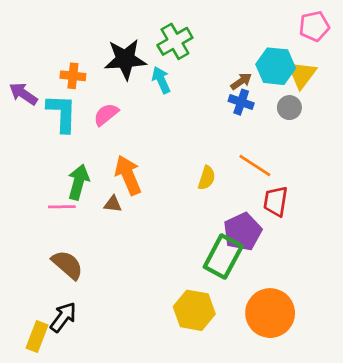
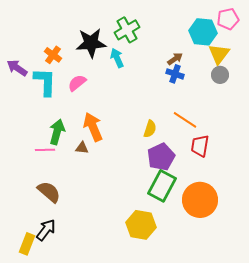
cyan hexagon: (276, 66) -> (203, 32), moved
orange cross: (73, 76) -> (53, 55), turned 30
gray circle: (289, 108) -> (220, 75), moved
purple pentagon: (243, 232) -> (161, 157), moved
orange circle: (270, 313) -> (200, 200), moved

